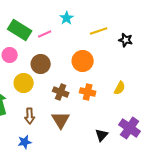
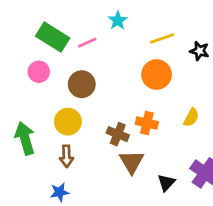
orange circle: (83, 61) -> (157, 75), moved
yellow circle: (24, 83) -> (68, 122), moved
brown cross: (61, 92) -> (118, 134), moved
brown triangle: (61, 120) -> (132, 162), moved

